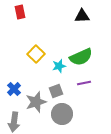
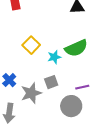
purple line: (84, 83) -> (82, 87), moved
gray circle: (62, 114) -> (71, 106), moved

